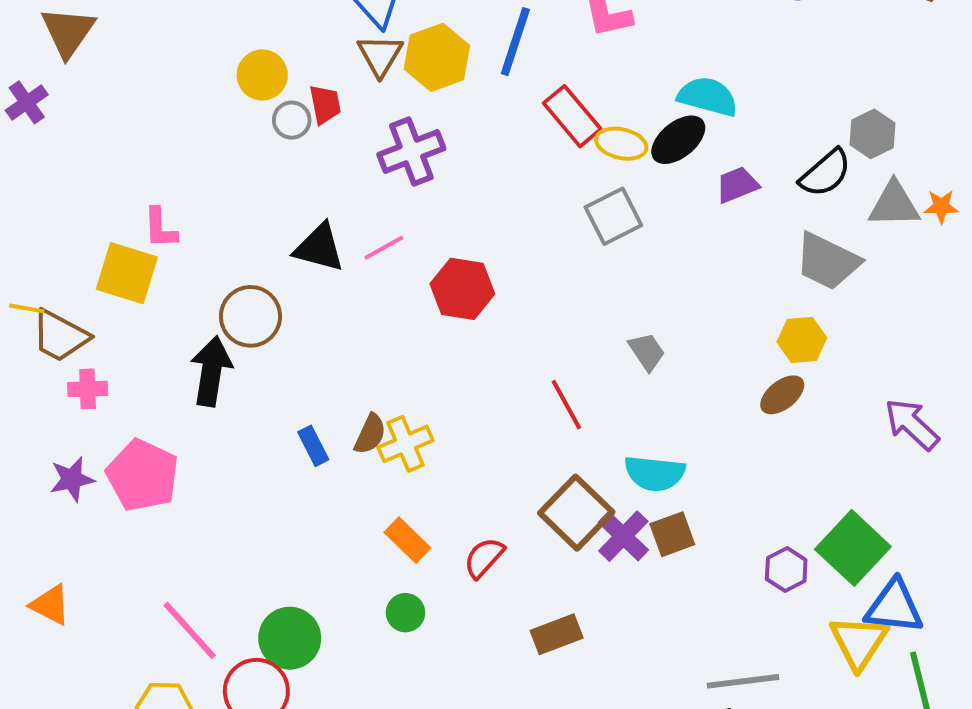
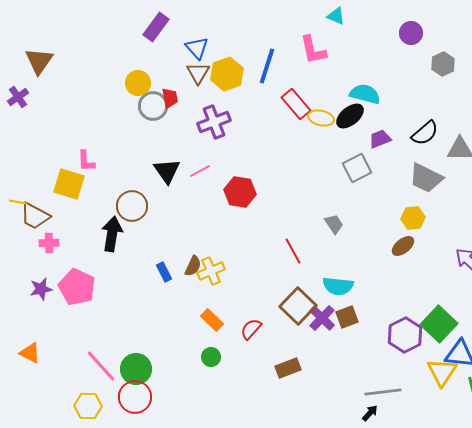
gray circle: (292, 120) -> (153, 106), size x1.5
gray hexagon: (873, 134) -> (443, 64), moved
gray square: (613, 216) -> (357, 168), moved
black triangle: (319, 248) -> (167, 171), turned 40
purple hexagon: (786, 569) -> (405, 335), size x1.6
green circle: (290, 638) -> (136, 369), moved

